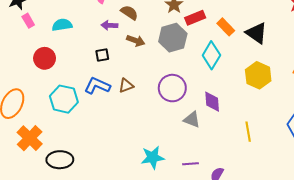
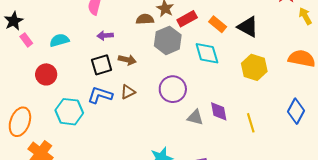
brown semicircle: (129, 13) -> (145, 19), moved, turned -30
brown arrow: (136, 41) -> (127, 60), moved
black square: (102, 55) -> (102, 65), size x1.5
cyan diamond: (211, 55) -> (207, 53), turned -40
purple diamond: (212, 102) -> (219, 111), moved

